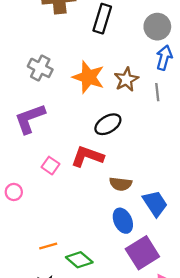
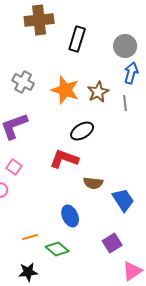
pink square: (51, 166) -> (14, 167), moved
blue ellipse: (123, 221) -> (70, 216), moved
purple square: (142, 253) -> (112, 243), size x0.7

